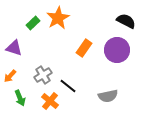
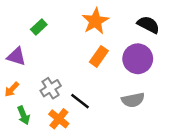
orange star: (58, 18) -> (95, 21), moved
gray semicircle: (108, 96) -> (133, 100), moved

